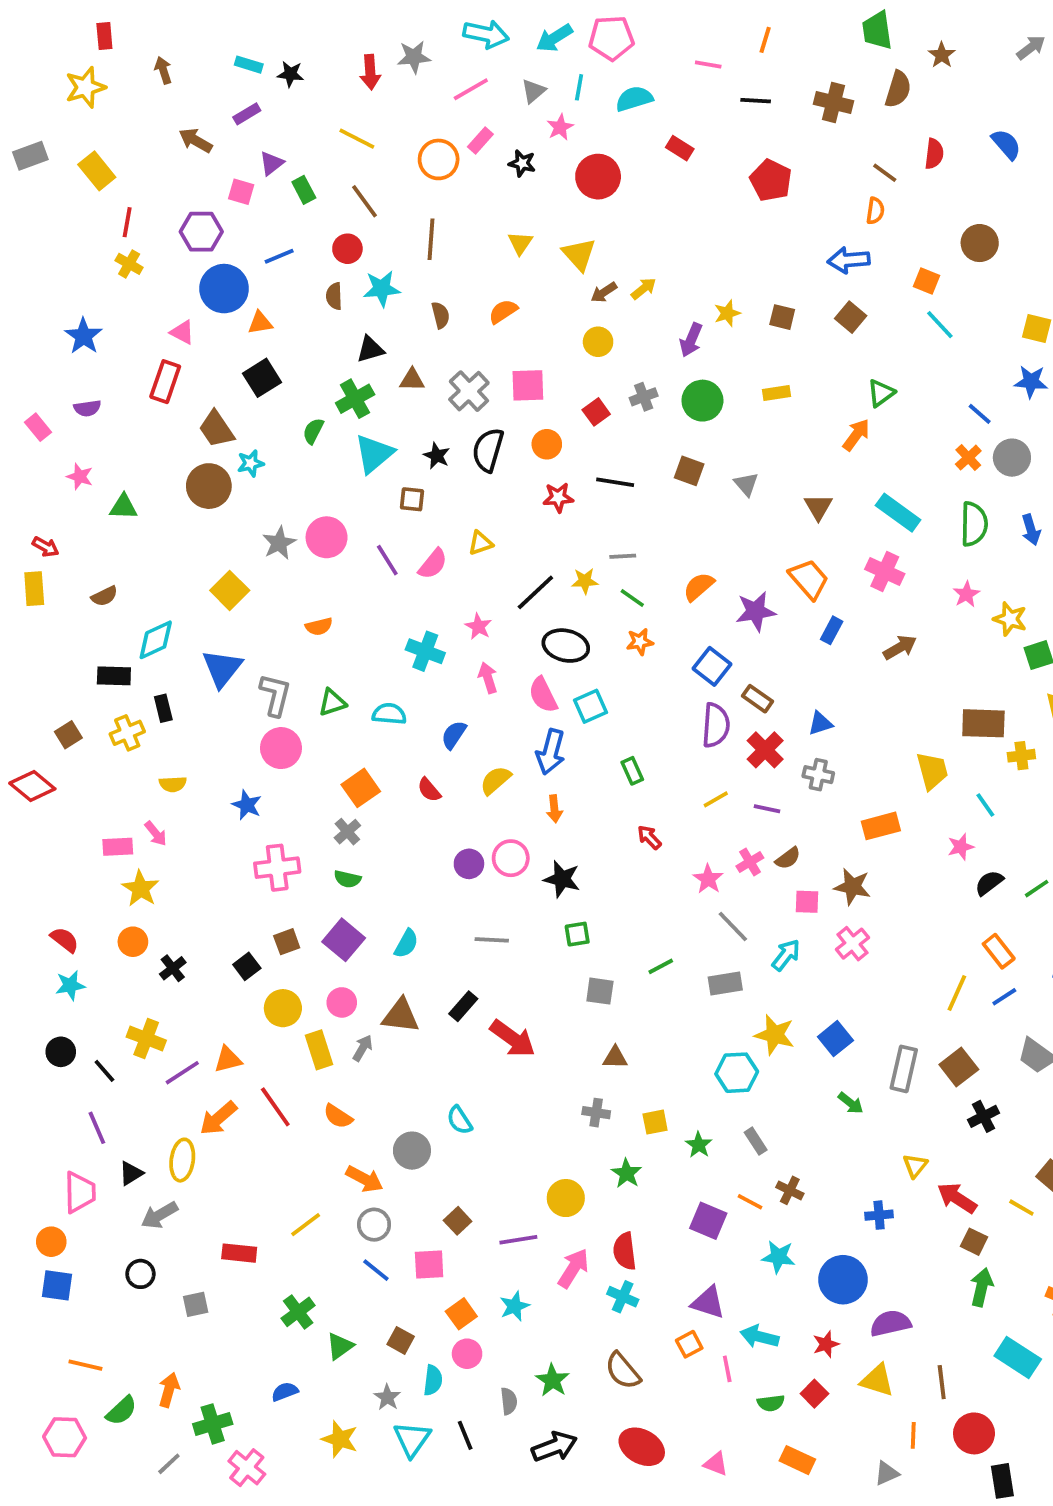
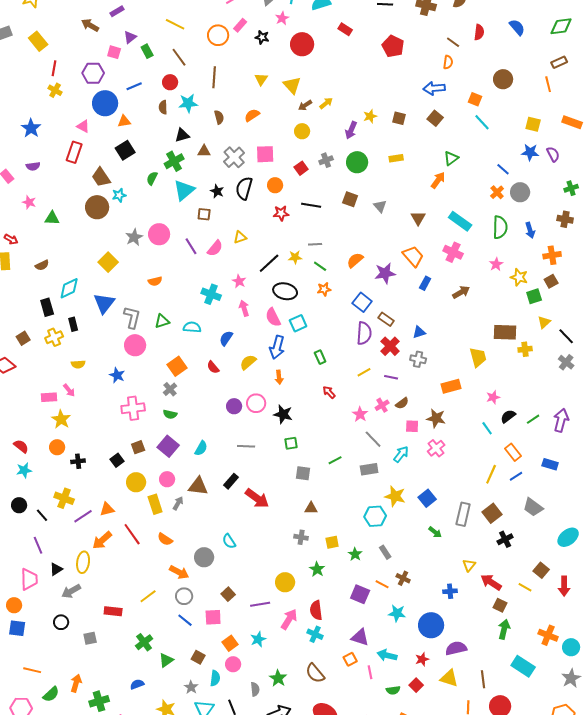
black rectangle: (114, 676) -> (47, 307), turned 72
cyan line: (985, 805) -> (487, 428), moved
black cross: (173, 968) -> (78, 461), turned 32

